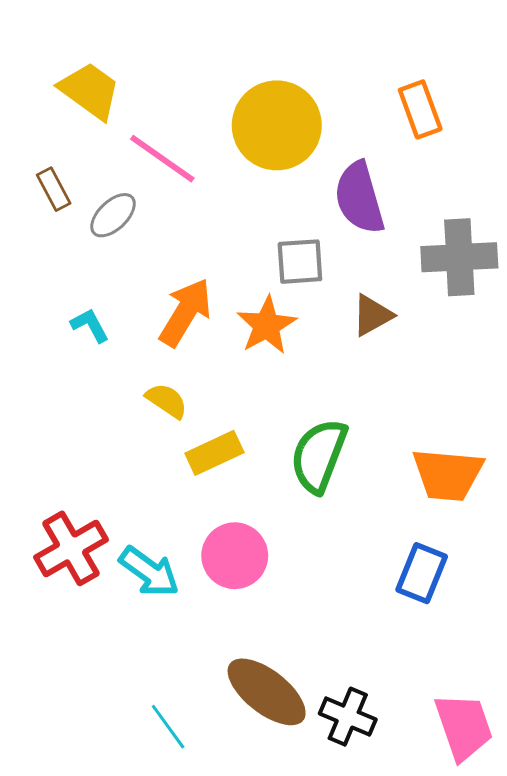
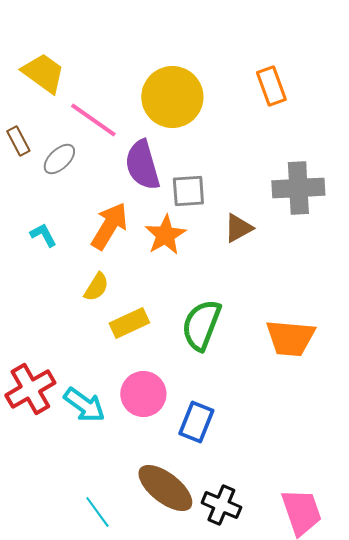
purple semicircle: (359, 198) -> (142, 165), moved
yellow semicircle: (167, 401) -> (96, 287), turned 88
blue rectangle: (422, 573) -> (196, 422), moved

